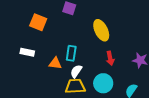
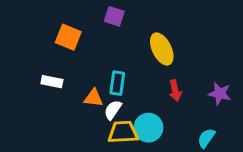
white semicircle: (76, 71) -> (113, 110), moved
cyan circle: (103, 83) -> (148, 128), moved

